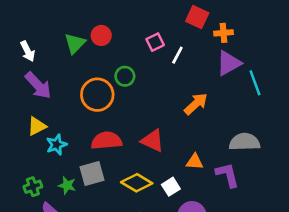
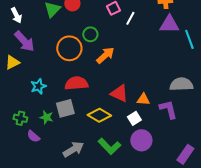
purple triangle: (229, 63) -> (169, 24), turned 30
orange arrow: (196, 104) -> (105, 55), moved
yellow triangle: (37, 126) -> (12, 62), moved
red triangle: (152, 141) -> (119, 93), moved
green cross: (33, 187) -> (20, 118), turned 32
white square: (171, 187) -> (134, 118), moved

